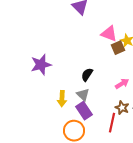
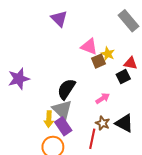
black semicircle: (87, 75) -> (66, 89), size x1.5
gray triangle: (83, 95) -> (62, 110), size x1.5
yellow arrow: (62, 99) -> (49, 119), moved

